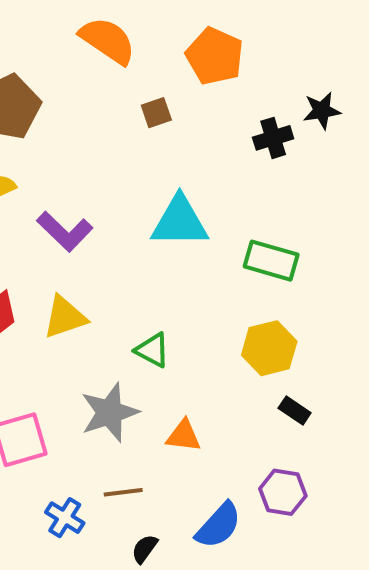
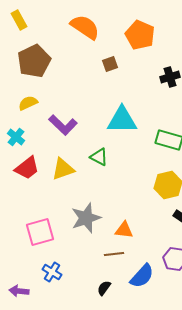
green triangle: (152, 350) -> (99, 157), moved
brown line: (123, 492) -> (114, 254), moved
blue cross: (65, 518) -> (52, 272), moved

